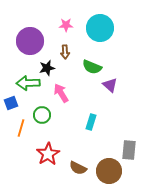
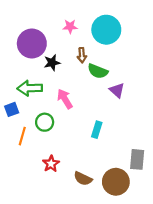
brown arrow: (65, 52) -> (82, 55), moved
black star: (47, 68) -> (52, 63), moved
red star: (48, 154) -> (51, 164), size x0.7

